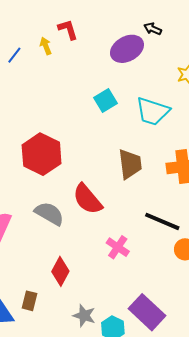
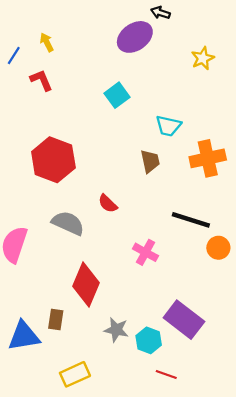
red L-shape: (68, 29) -> (41, 80), moved
cyan trapezoid: (153, 111) -> (168, 126), moved, size x0.7
brown trapezoid: (130, 164) -> (150, 161), size x0.7
red semicircle: (87, 199) -> (108, 204), size x0.6
red diamond: (60, 271) -> (86, 284), size x1.4

